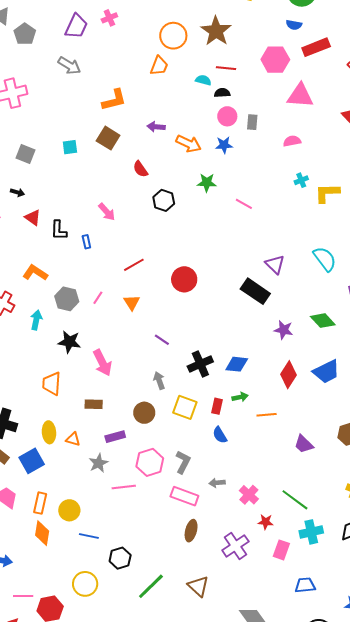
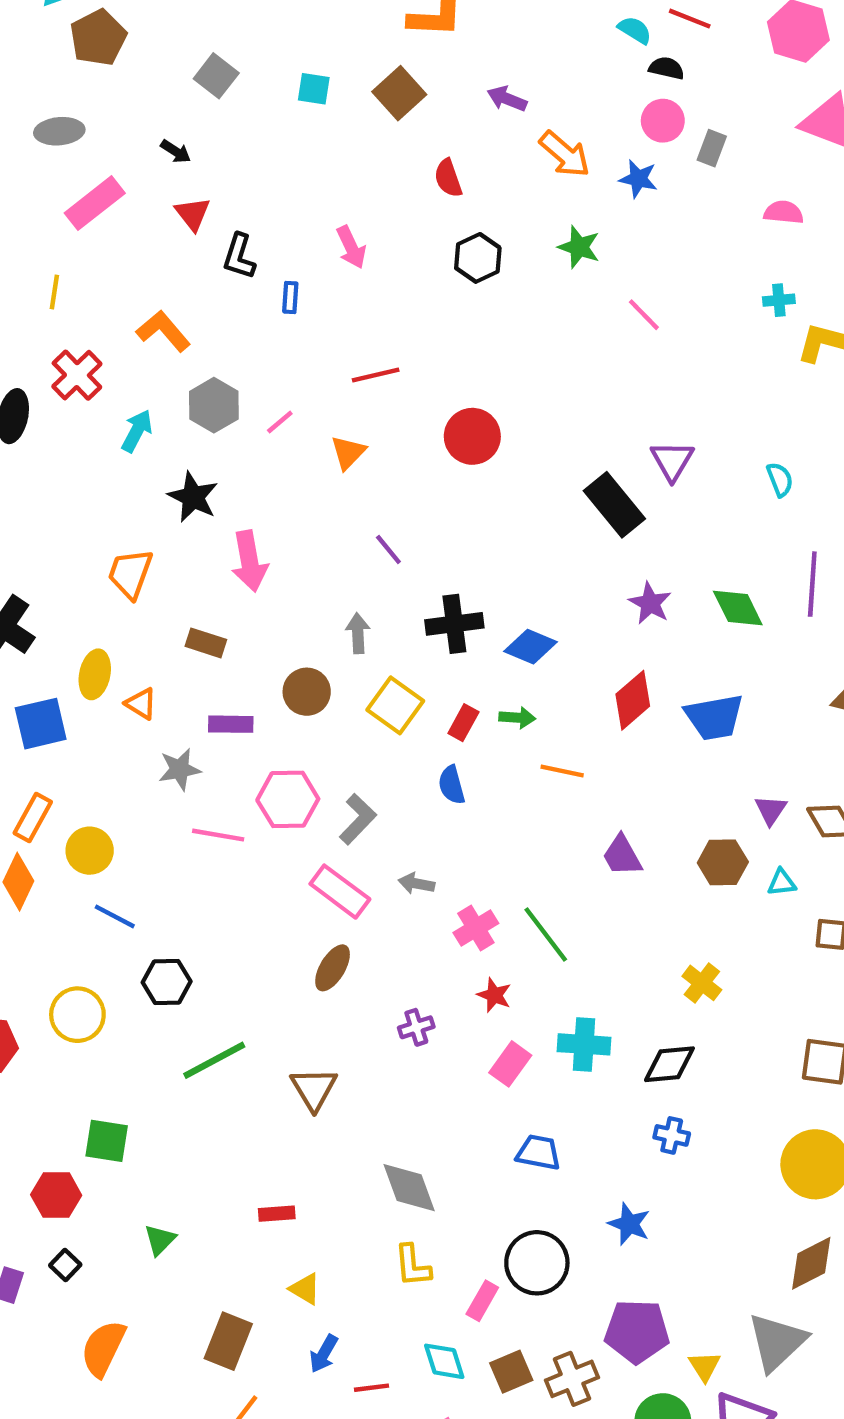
cyan semicircle: (325, 259) -> (780, 480), size x0.6
green line: (295, 500) -> (546, 934), moved
purple cross: (235, 546) -> (416, 1027), size x0.6

